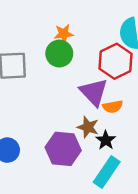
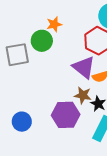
green circle: (59, 54) -> (42, 41), moved

